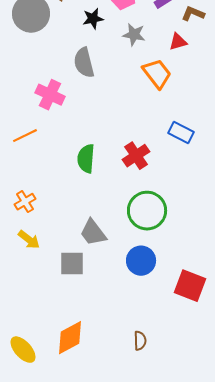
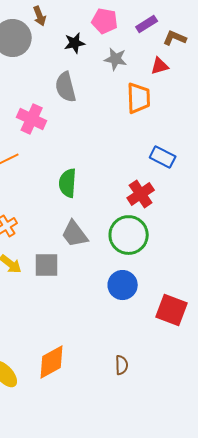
orange trapezoid: (157, 74) -> (139, 98), turned 36
red cross: (136, 156) -> (141, 194), moved
gray trapezoid: (93, 233) -> (75, 234), moved
gray square: (72, 264) -> (47, 265), moved

